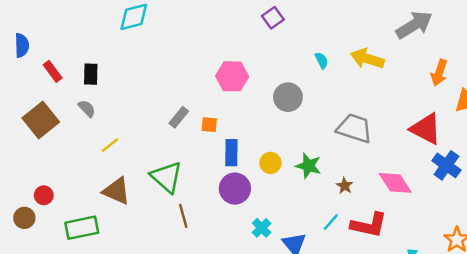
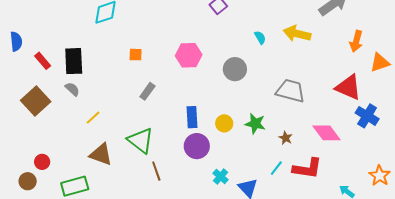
black rectangle: (91, 74) -> (74, 61), size x1.5
orange square: (209, 125) -> (136, 55), moved

